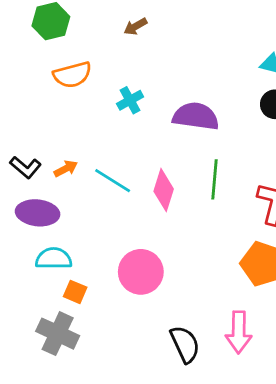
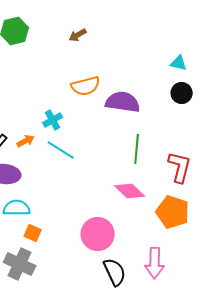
orange semicircle: (72, 75) -> (86, 86), moved
cyan cross: (130, 100) -> (53, 120), moved
pink diamond: (164, 190) -> (130, 191), moved, turned -64
pink circle: (141, 272) -> (98, 234), moved

